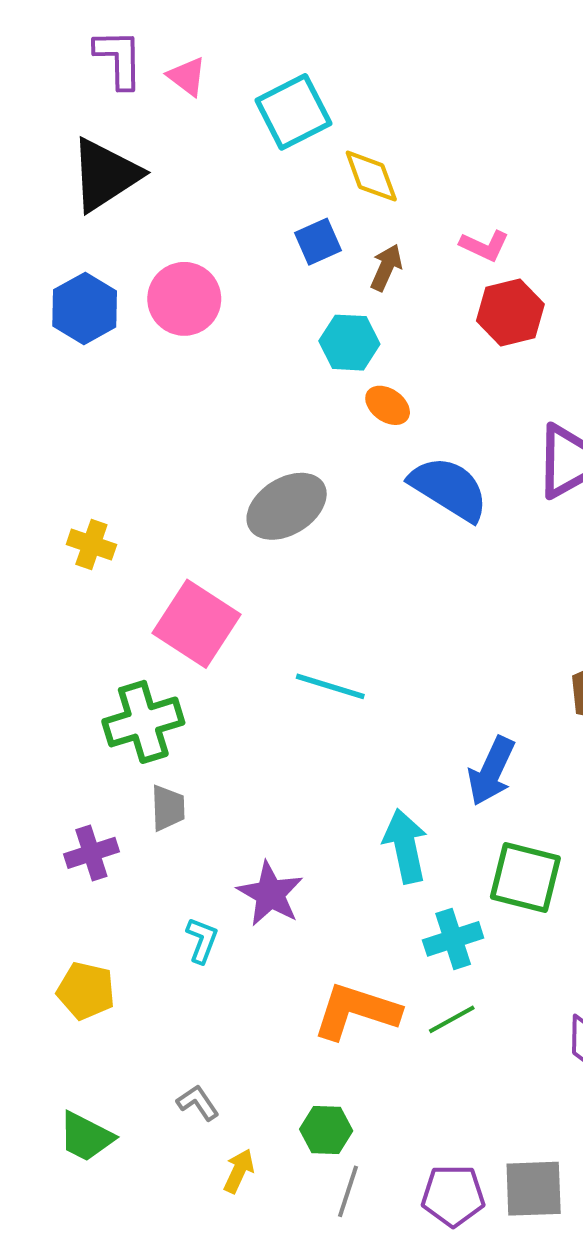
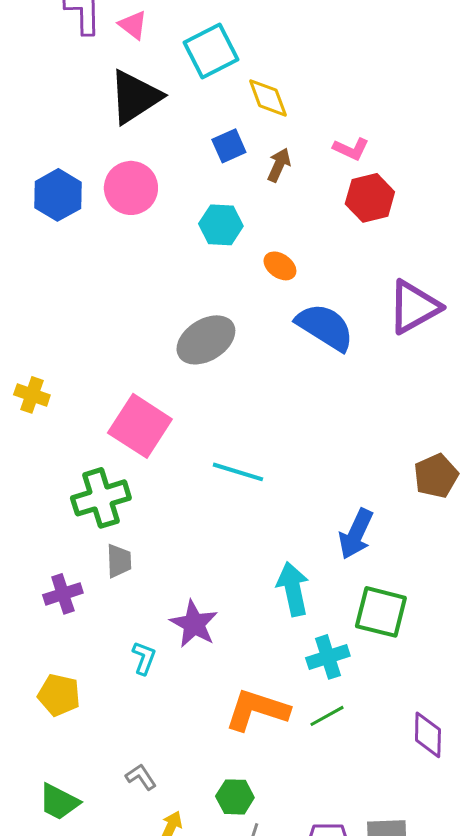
black triangle: (105, 175) -> (135, 97), moved
cyan hexagon: (349, 343) -> (221, 225), moved
yellow cross: (91, 545) -> (32, 395), moved

